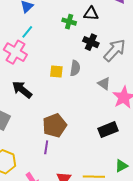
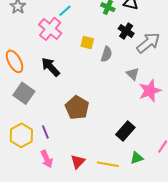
yellow square: (56, 71) -> (87, 42), moved
brown pentagon: (55, 126) -> (77, 108), turned -30
black rectangle: (108, 130) -> (125, 131), moved, turned -36
purple line: (46, 147) -> (45, 132), moved, turned -40

